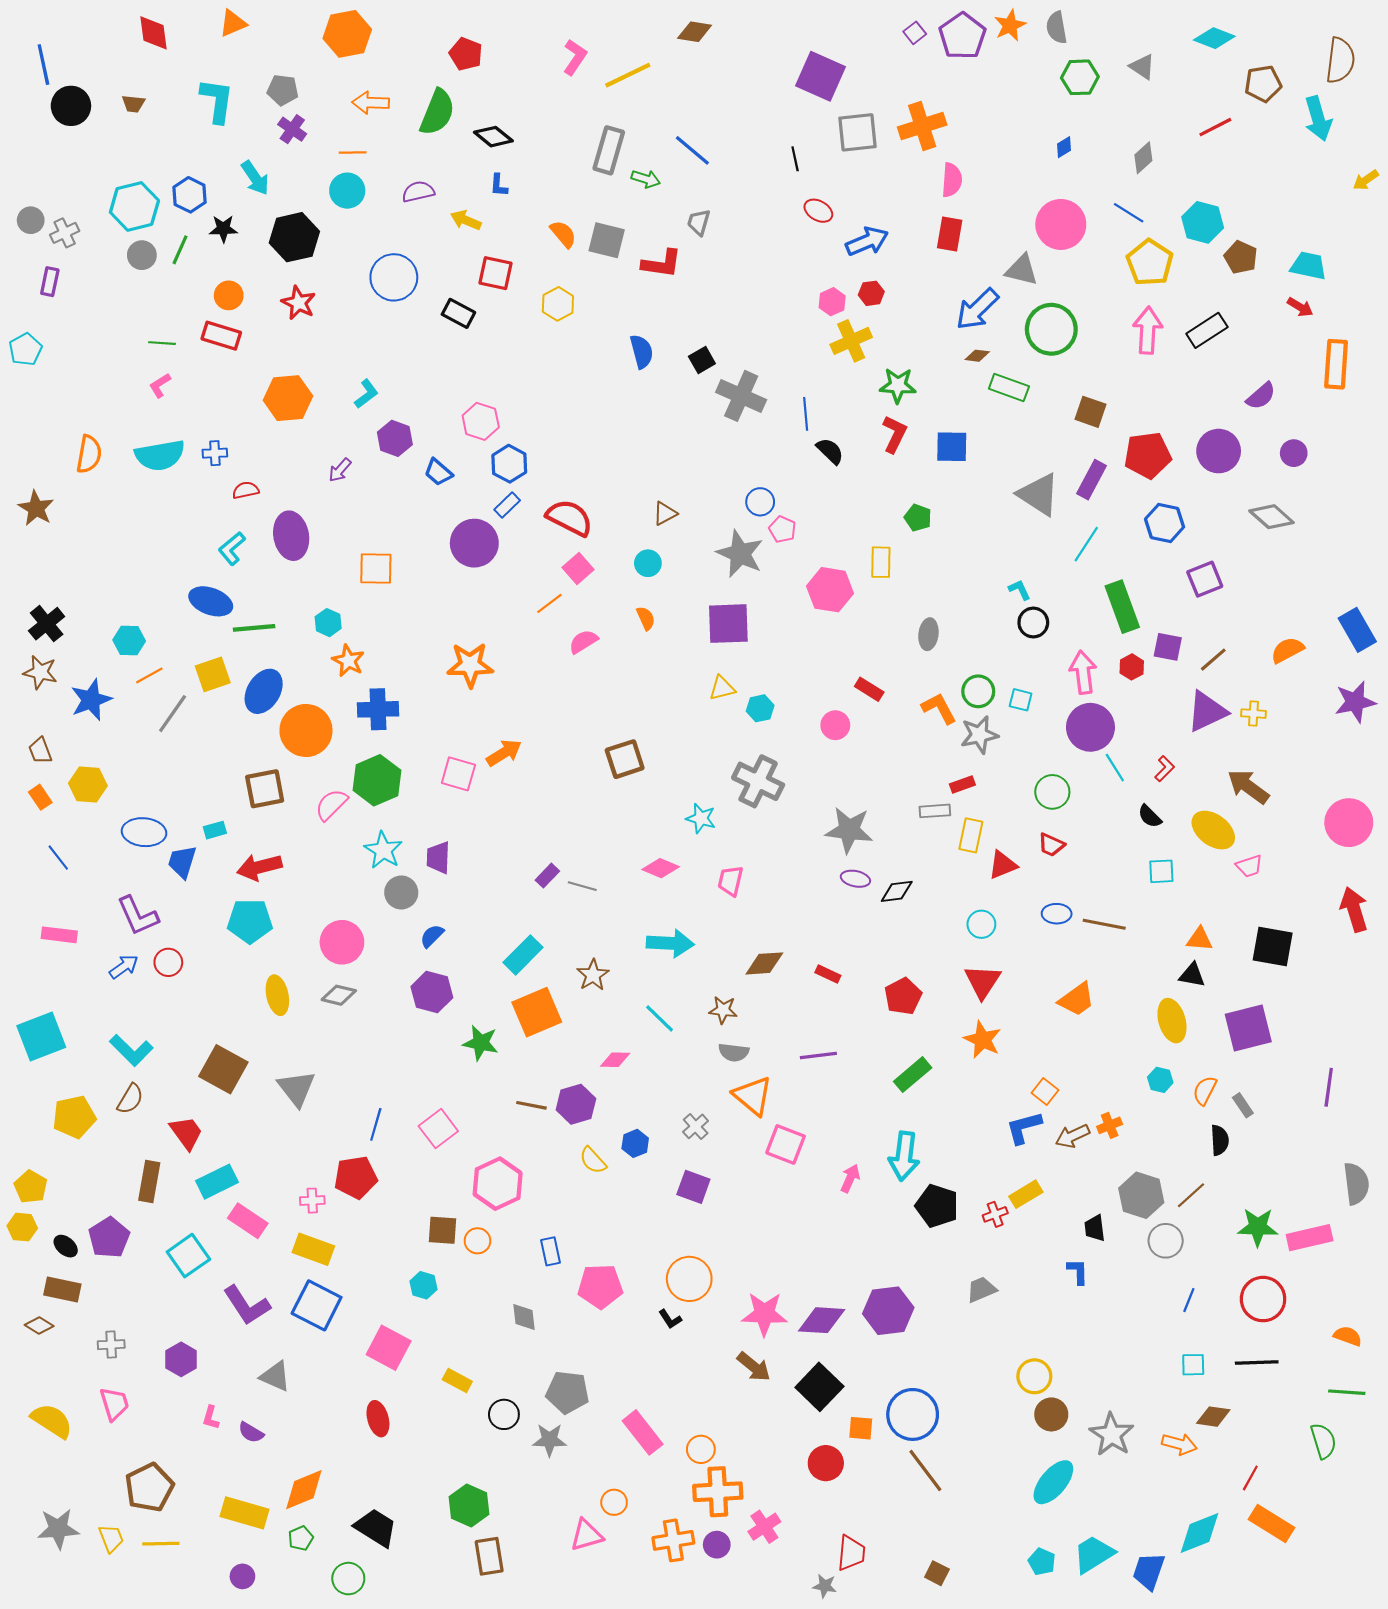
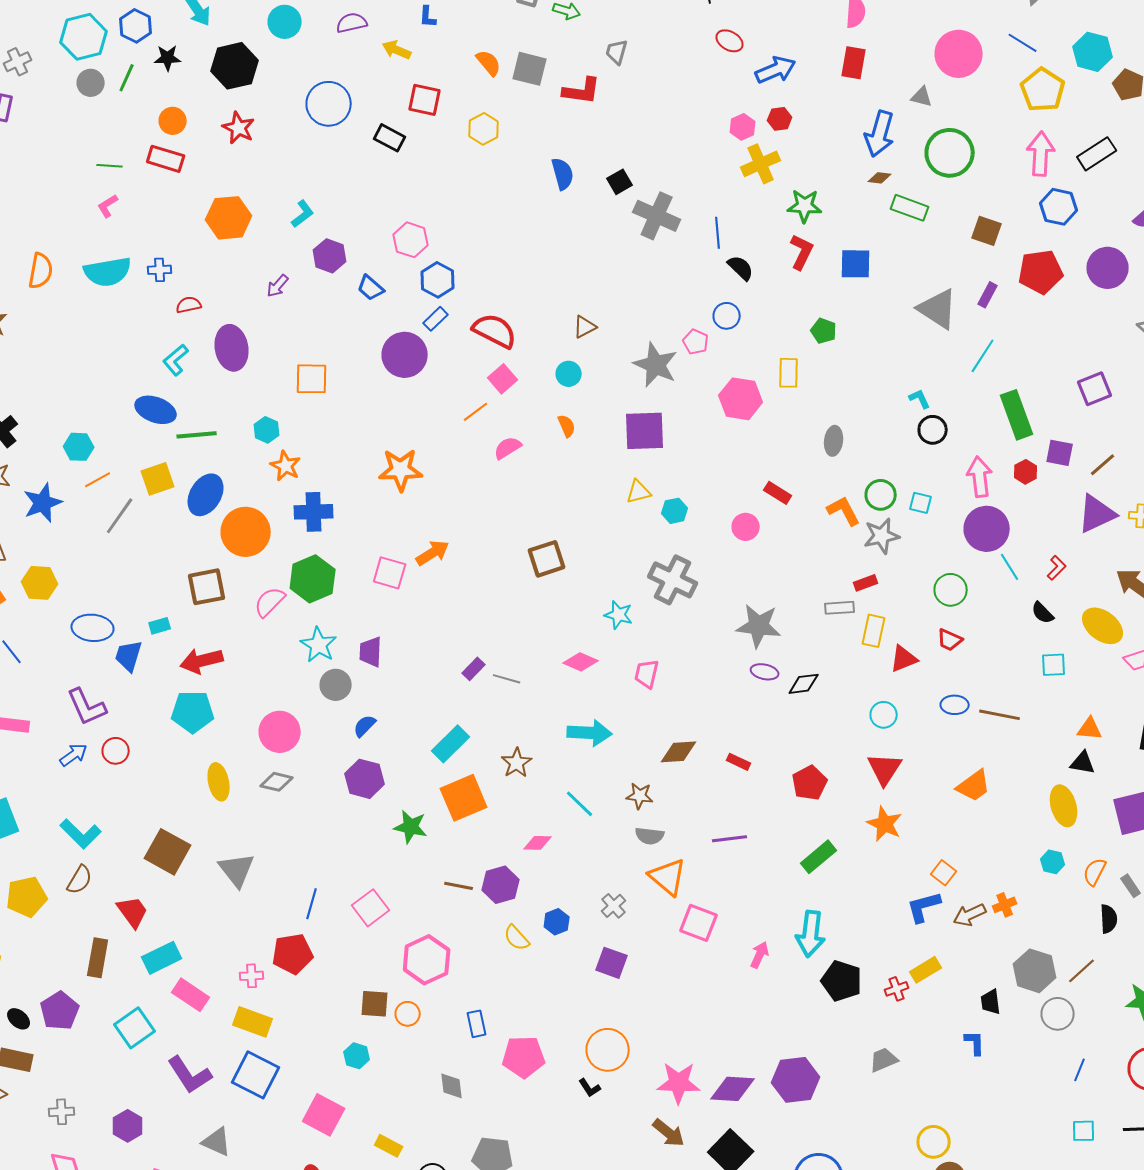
gray triangle: (1022, 270) -> (922, 97), size x0.7
blue arrow: (977, 309) -> (880, 134), turned -30
purple rectangle: (1092, 480) -> (988, 295), size x0.7
blue circle: (760, 502) -> (727, 316), moved
blue hexagon: (1165, 523) -> (1059, 207), moved

